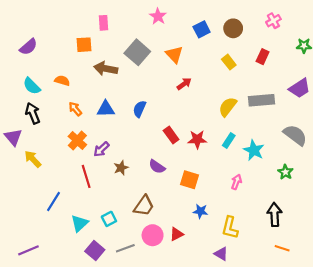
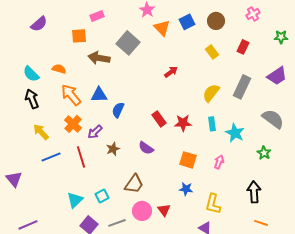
pink rectangle: (104, 23) -> (97, 16), turned 72
purple semicircle: (28, 47) -> (39, 24), moved
orange triangle: (174, 54) -> (162, 28), moved
gray rectangle: (261, 100) -> (242, 87), turned -60
orange arrow: (75, 109) -> (71, 95), size x1.6
blue semicircle: (139, 109) -> (118, 110), moved
purple triangle: (13, 137) -> (14, 179), moved
cyan rectangle: (229, 140) -> (212, 124), turned -40
yellow arrow: (33, 159) -> (41, 132), moved
orange square: (190, 180) -> (188, 160), moved
blue line: (53, 201) -> (51, 157), moved, turned 36
red triangle: (177, 234) -> (164, 210), turned -40

